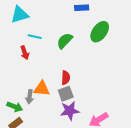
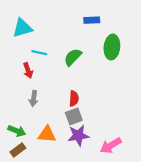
green ellipse: (100, 32) -> (112, 47), turned -30
orange triangle: (42, 89) -> (47, 134), moved
gray arrow: (30, 97) -> (34, 98), moved

